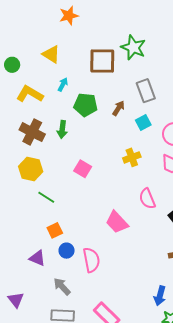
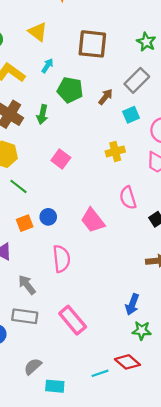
green star: (133, 47) -> (146, 42), moved, size x0.7
gray rectangle: (146, 91) -> (137, 80), turned 60
blue circle: (67, 251) -> (48, 217), moved

